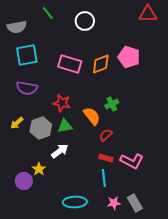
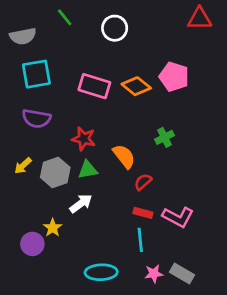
orange diamond: (101, 64) -> (136, 86), turned 60
green cross: (112, 104) -> (165, 137), moved
gray rectangle: (135, 203) -> (182, 274), turned -30

